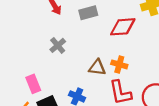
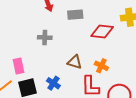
gray cross: (58, 45) -> (45, 38), turned 32
orange cross: (119, 64) -> (101, 66), moved

